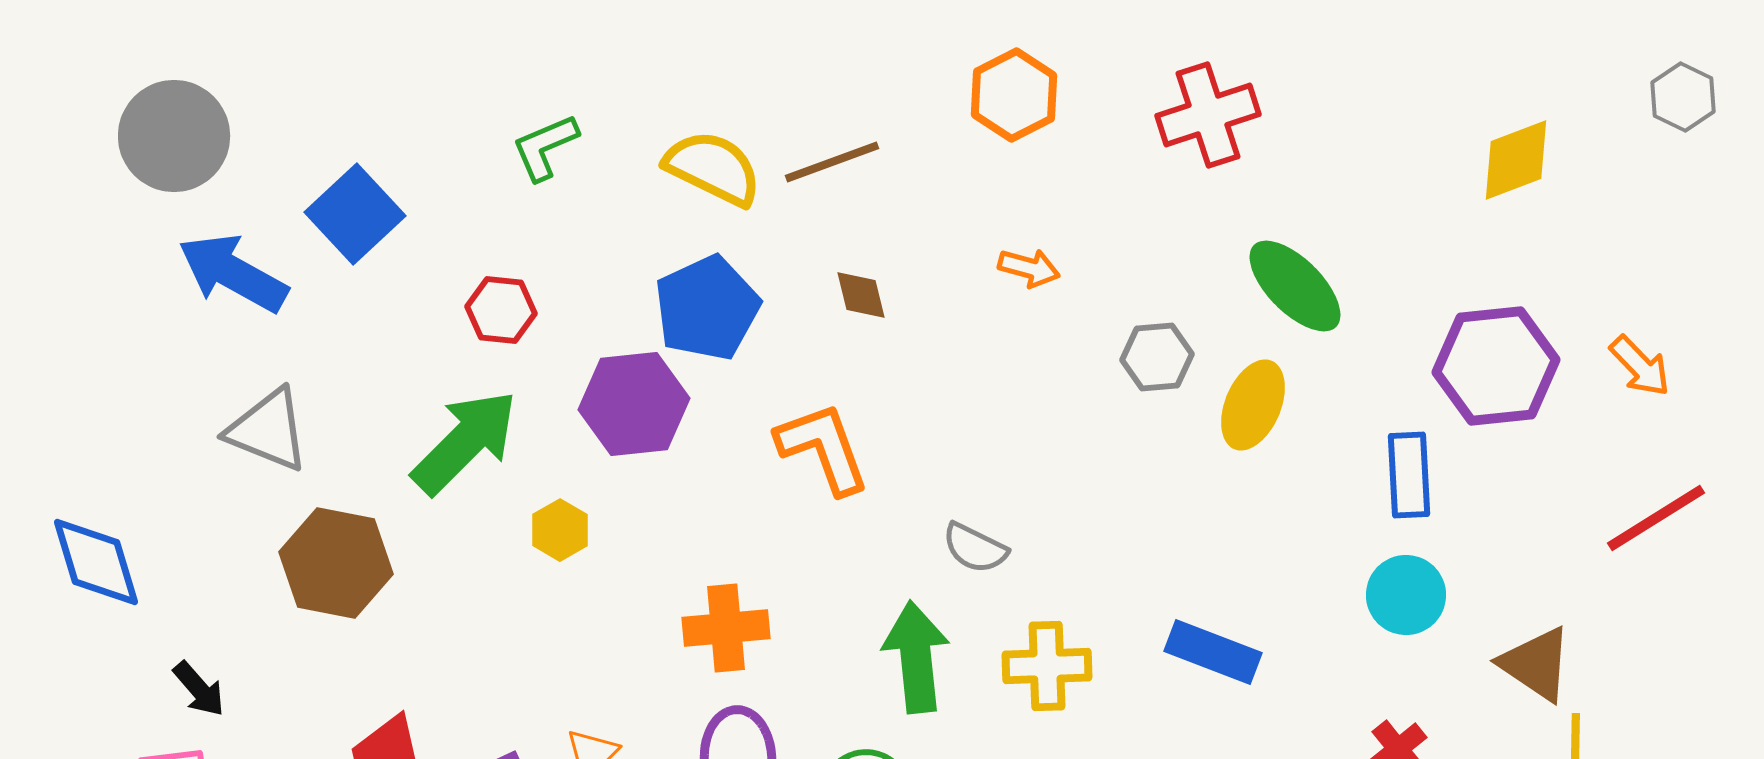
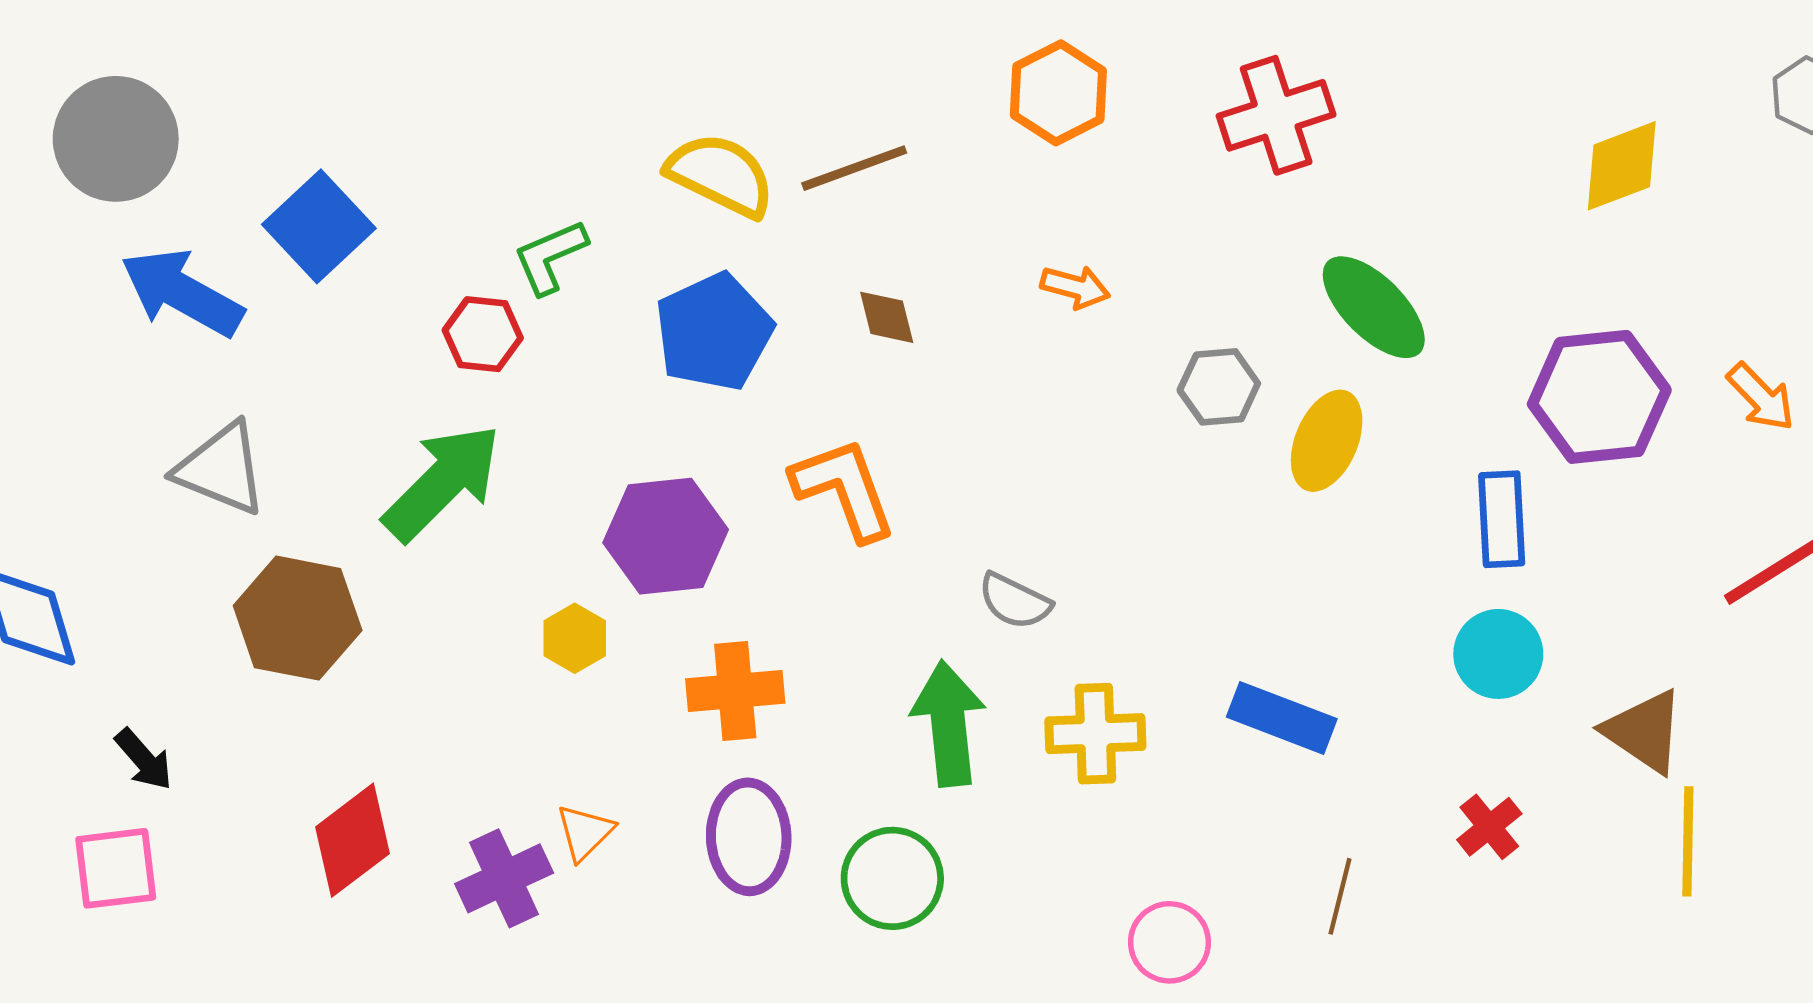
green L-shape: (545, 147) -> (550, 257), moved
purple hexagon: (634, 404) -> (666, 536), moved
yellow hexagon: (560, 530) -> (575, 638), moved

